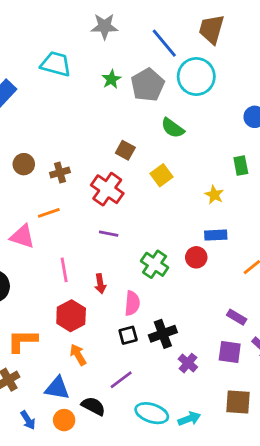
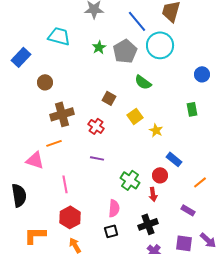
brown circle: (24, 164) -> (45, 82), moved
brown cross: (60, 172) -> (62, 114), size x1.6
red cross: (107, 189) -> (96, 126), size x0.7
yellow star: (214, 195) -> (156, 130), moved
blue rectangle: (216, 235) -> (174, 159), turned 42
red arrow: (100, 284) -> (153, 194), moved
purple rectangle: (237, 317) -> (188, 210), moved
black cross: (163, 334) -> (148, 224), moved

